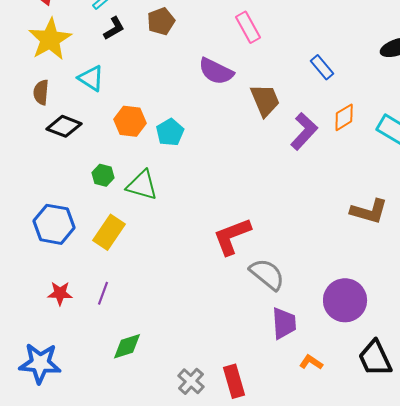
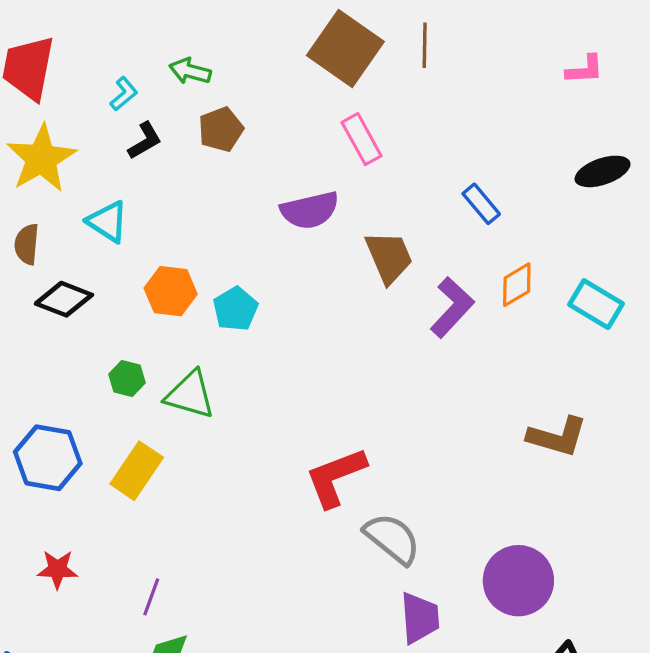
purple semicircle: (216, 71) -> (310, 210), turned -39
purple line: (103, 293) -> (151, 597), moved

